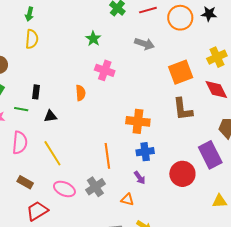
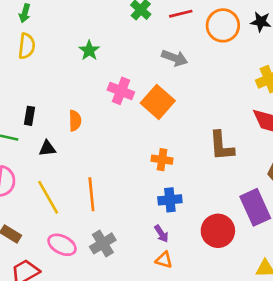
green star: (93, 39) -> (89, 50), moved
orange square: (181, 72) -> (158, 102), moved, turned -30
orange semicircle: (81, 93) -> (75, 121), moved
orange cross: (138, 121) -> (162, 160), size x0.7
orange line: (107, 156) -> (91, 194), moved
orange triangle: (127, 200) -> (164, 260), moved

